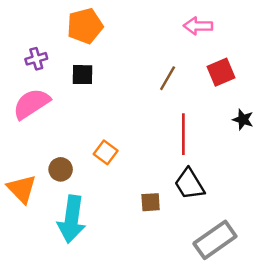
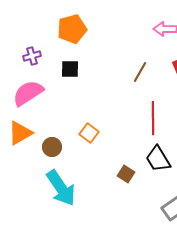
orange triangle: (22, 189) -> (20, 133), moved, turned 44
brown square: (151, 202) -> (126, 174), turned 36
cyan arrow: (72, 219) -> (61, 188), turned -42

